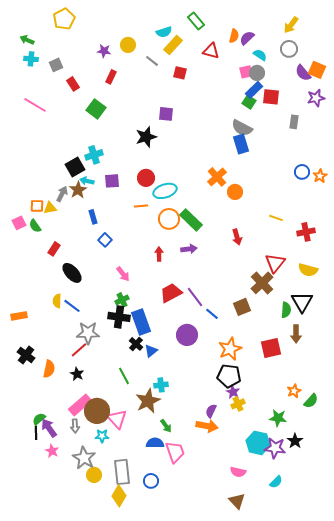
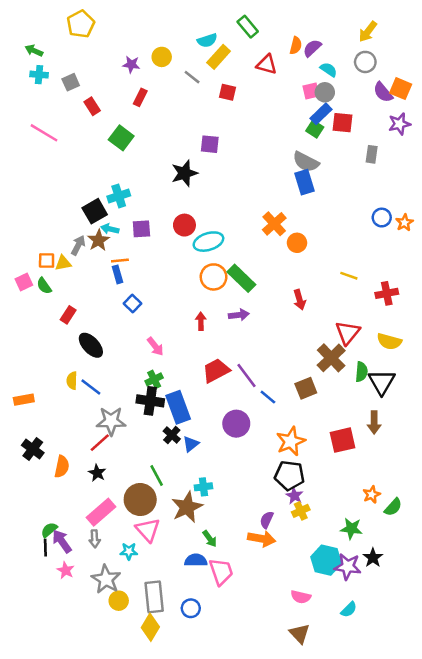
orange line: (141, 206) -> (120, 261), moved
green semicircle: (286, 310) -> (361, 372), moved
brown circle: (97, 411) -> (140, 500), moved

